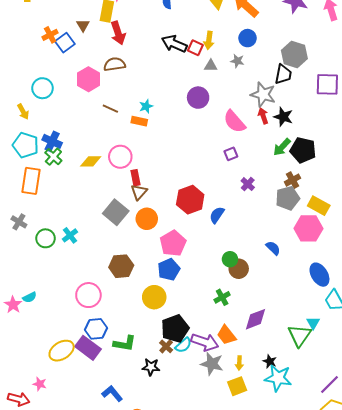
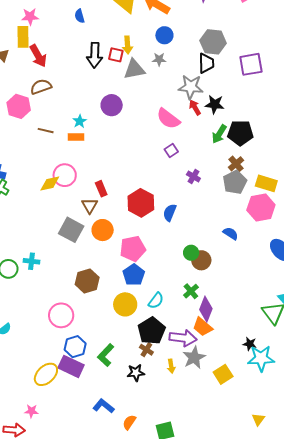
black arrow: (174, 44) -> (95, 55), turned -100
gray triangle: (211, 66) -> (134, 69), size x1.6
purple circle: (198, 98) -> (112, 105), moved
yellow diamond: (91, 161) -> (50, 184), moved
red rectangle: (136, 178) -> (101, 189), moved
cyan cross: (70, 235) -> (31, 261), turned -35
pink pentagon: (173, 243) -> (133, 249), turned 30
purple diamond: (256, 319) -> (206, 309), moved, turned -35
green L-shape: (125, 343) -> (106, 355), turned 135
cyan semicircle: (183, 345) -> (156, 301), moved
yellow arrow: (239, 363) -> (171, 366), moved
gray star: (212, 364) -> (194, 358), turned -30

